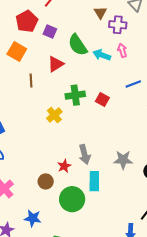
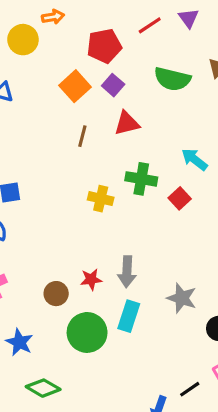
purple square: (50, 32) -> (113, 85), moved
green semicircle: (78, 45) -> (172, 79), moved, turned -60
cyan arrow: (102, 55) -> (194, 159), moved
yellow cross: (54, 115) -> (101, 199), turned 35

